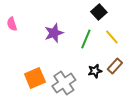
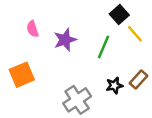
pink semicircle: (12, 24) -> (33, 29), moved
yellow line: (112, 37) -> (135, 34), moved
orange square: (35, 78) -> (22, 75), moved

